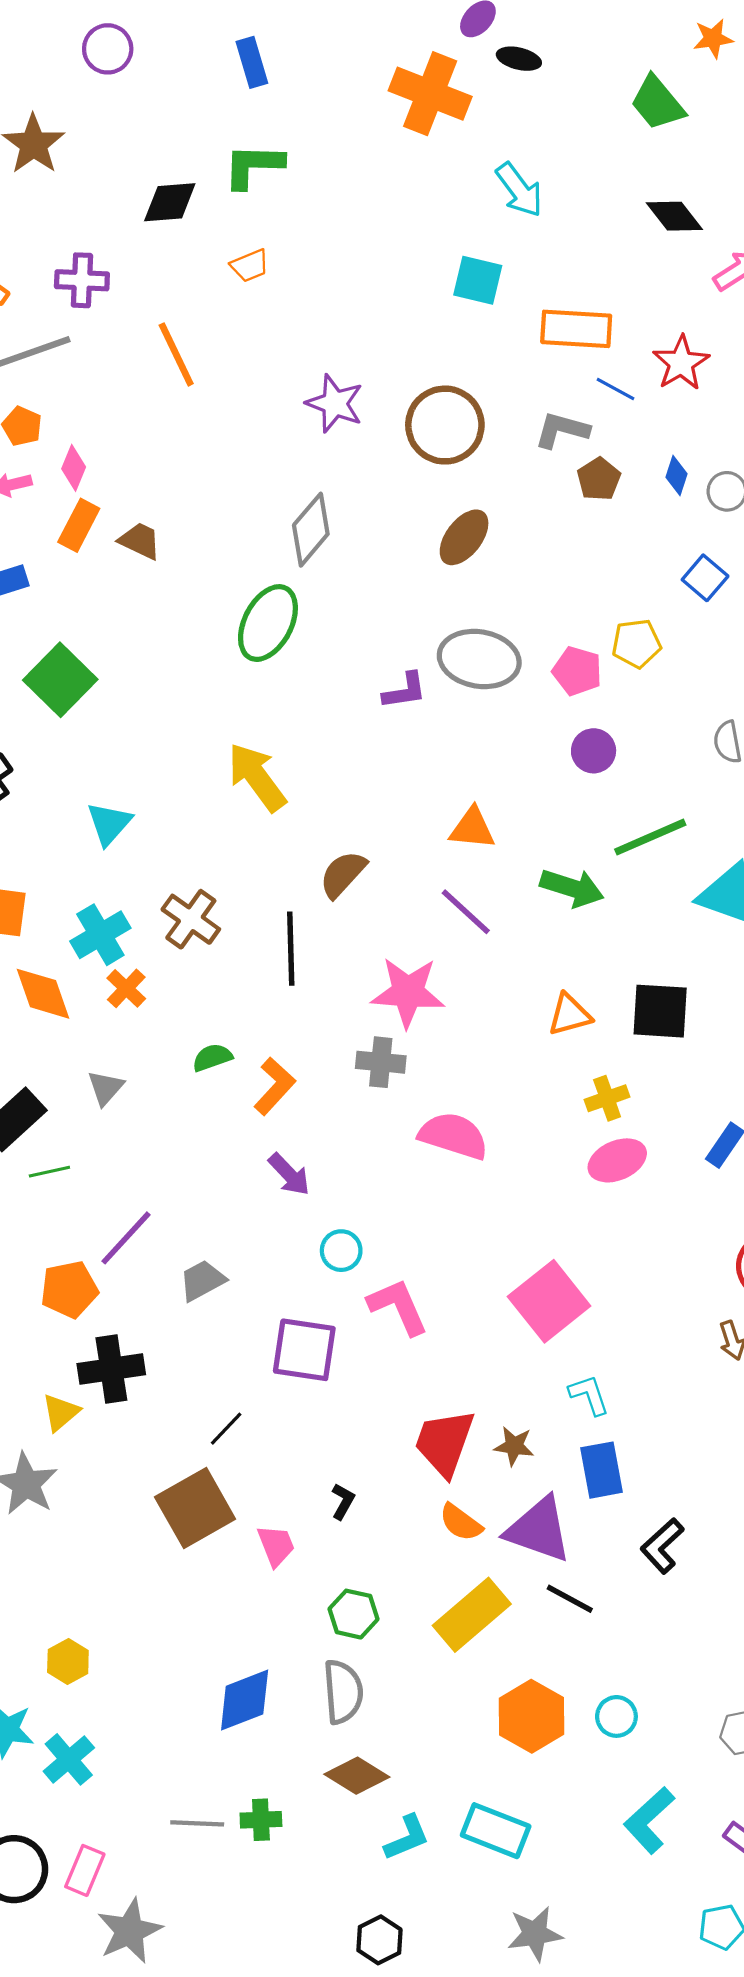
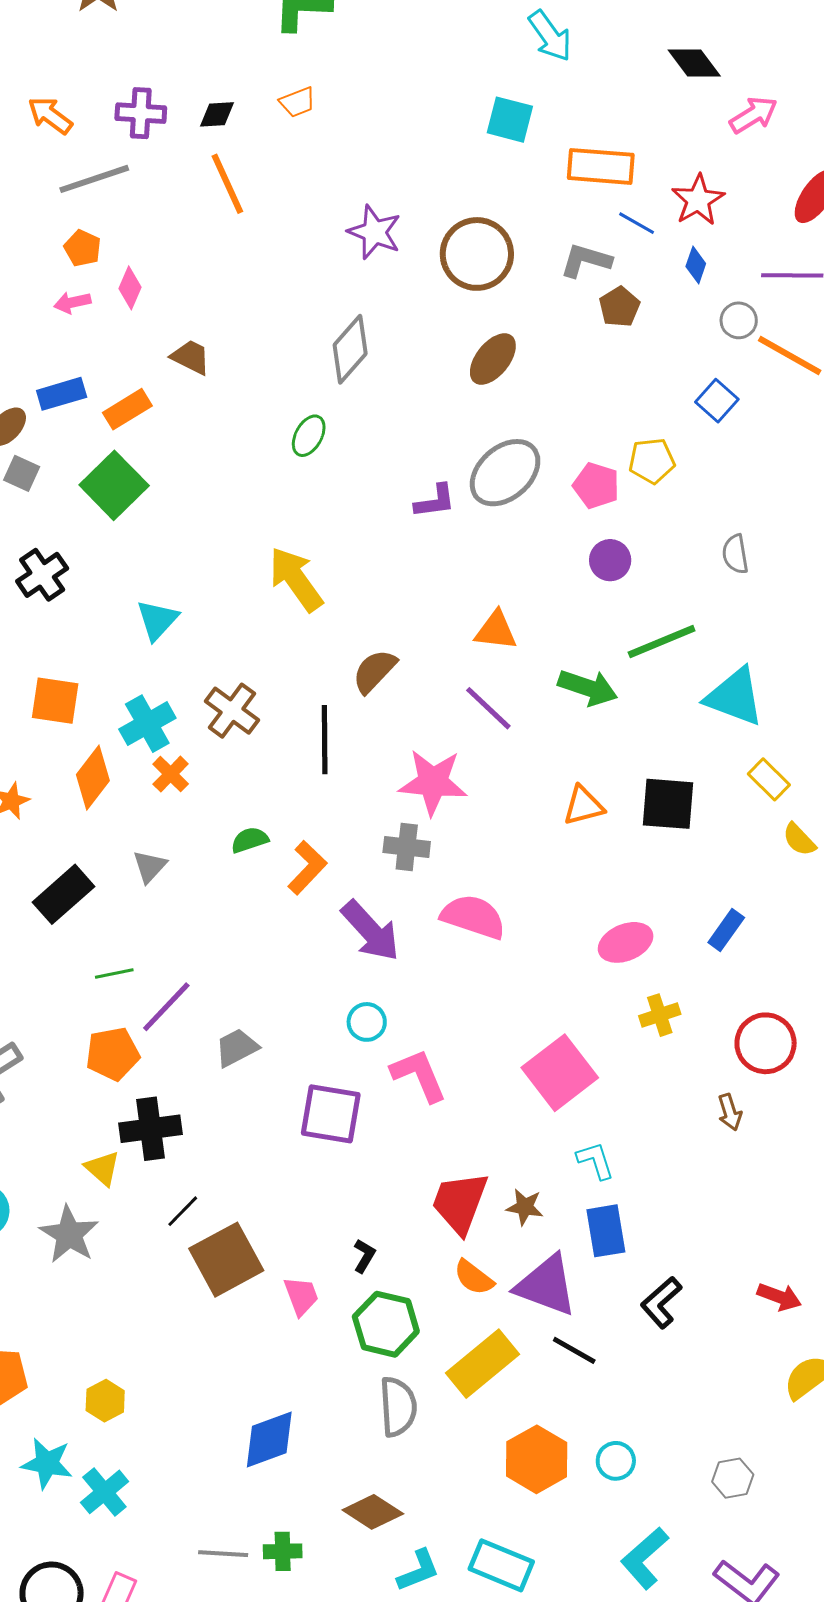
black diamond: (170, 202) -> (217, 114), moved, size x0.7
blue diamond: (677, 476) -> (696, 265), moved
orange rectangle: (79, 525) -> (127, 409), moved, turned 30
green ellipse: (268, 623) -> (309, 436), size x0.6
gray ellipse: (479, 659) -> (505, 473), turned -52
orange diamond: (43, 994) -> (93, 778), turned 56
yellow cross: (607, 1098) -> (660, 1015), moved
green line: (49, 1172) -> (114, 974), moved
purple arrow: (289, 1174) -> (370, 931), moved, size x1.5
yellow triangle: (61, 1412) -> (102, 1168), turned -39
black line: (226, 1429) -> (183, 1211), moved
green hexagon: (353, 1614) -> (386, 1324), moved, size x1.4
gray semicircle: (343, 1692) -> (398, 1407), moved

